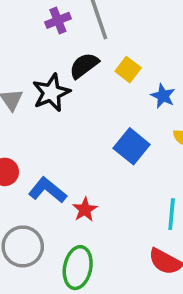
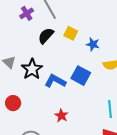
black star: (51, 93) -> (32, 69), moved
blue L-shape: (48, 190) -> (55, 81), moved

